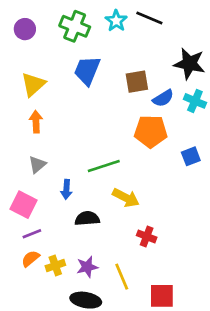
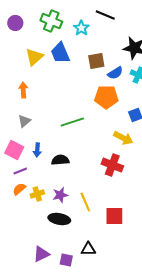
cyan star: (116, 21) -> (81, 28), moved
blue trapezoid: (87, 71) -> (60, 53), turned -45
yellow triangle: (33, 84) -> (34, 57), moved
blue arrow: (66, 189) -> (37, 150), moved
yellow arrow: (126, 198) -> (123, 138), moved
red cross: (147, 236) -> (112, 165), moved, size x1.5

